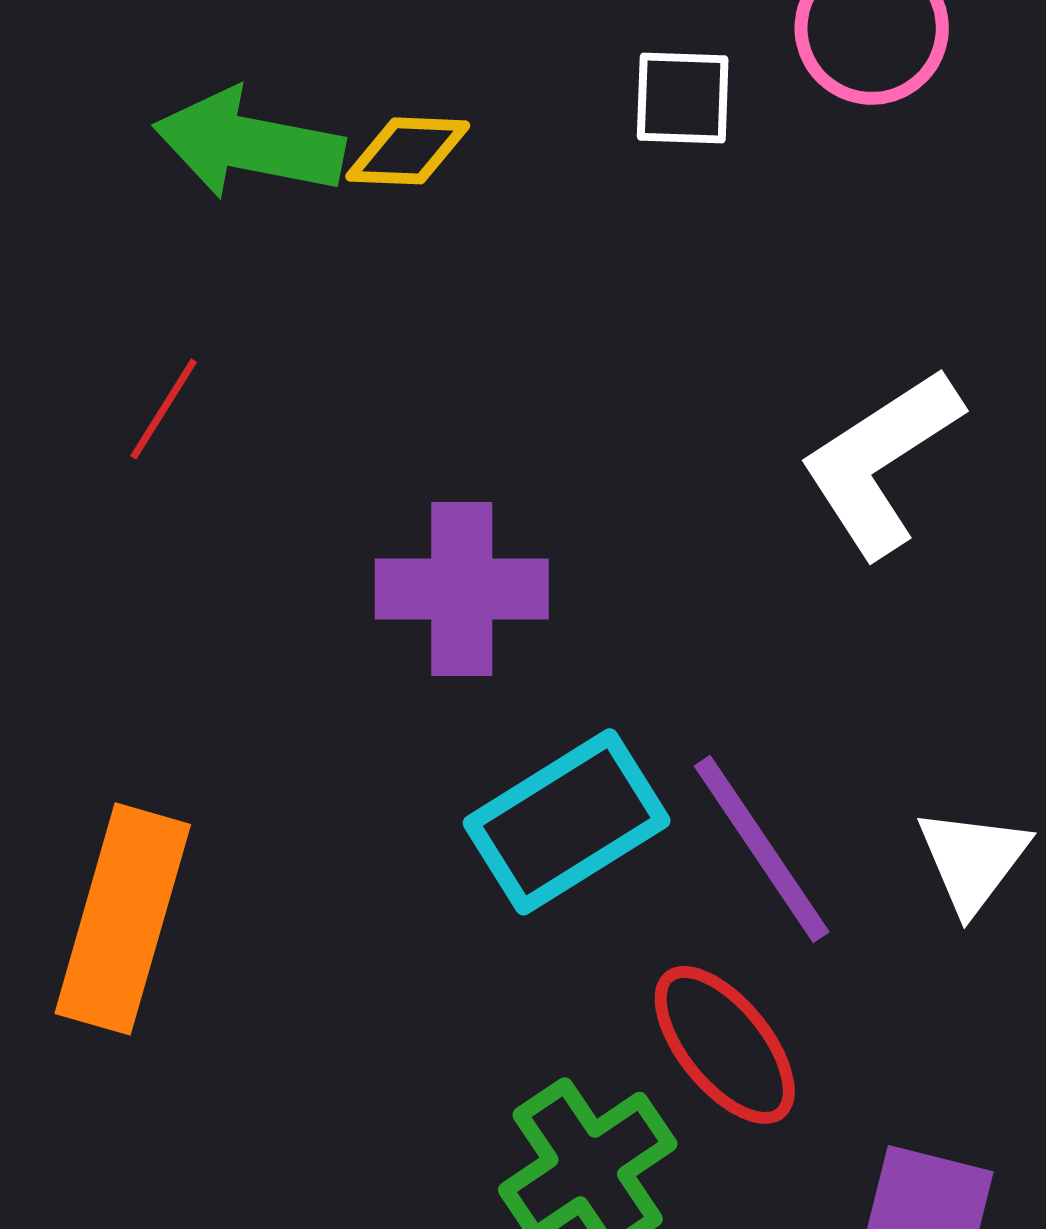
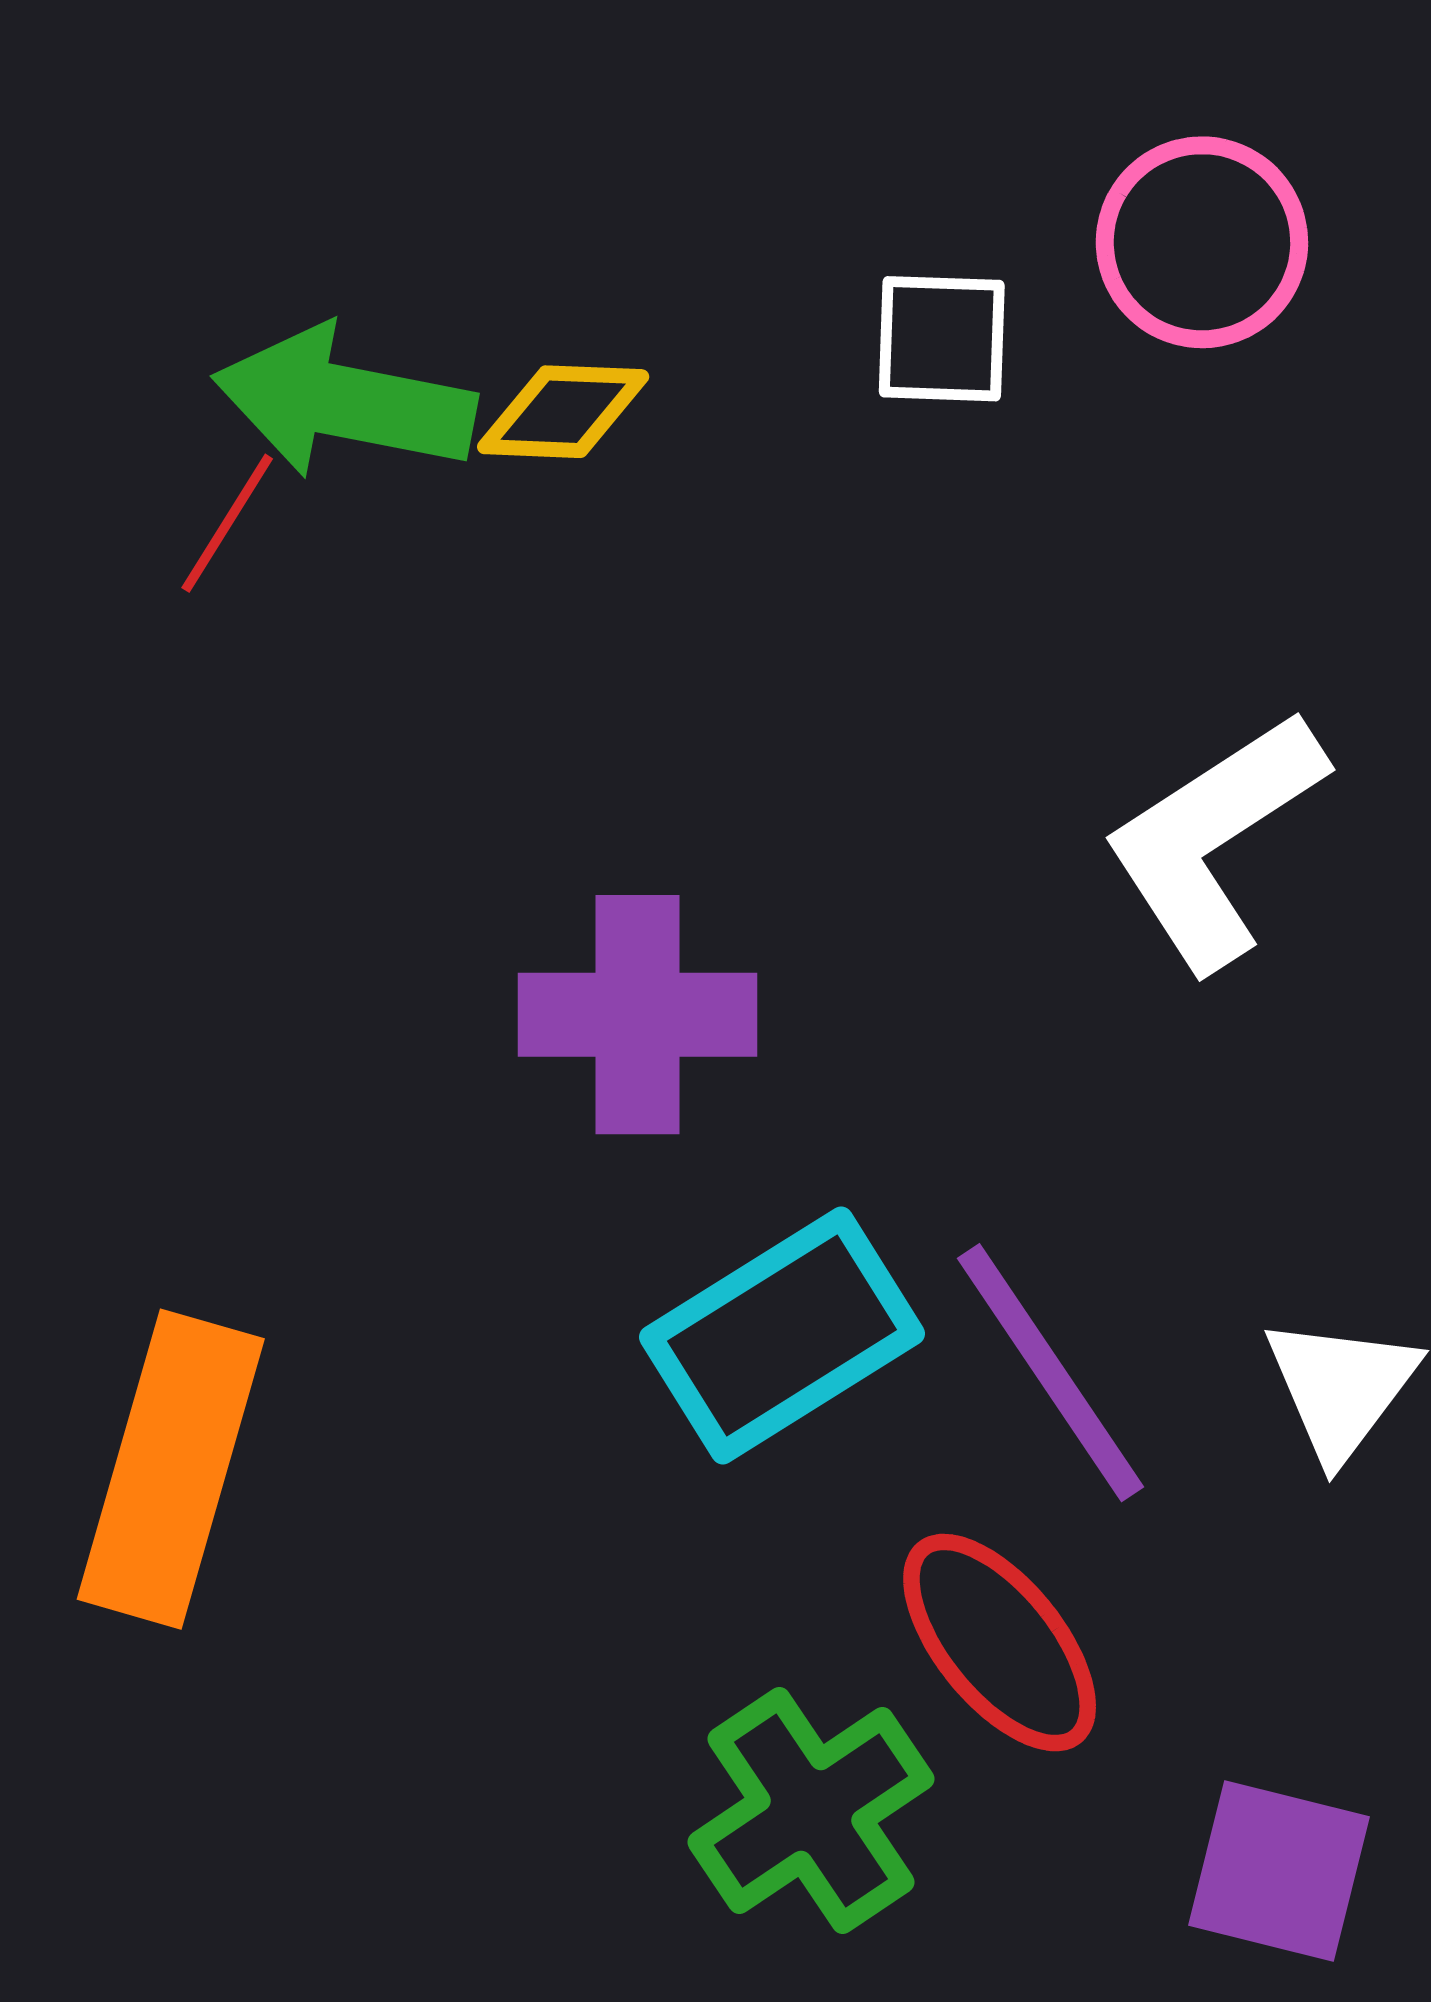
red line: (164, 409) -> (227, 523), moved

